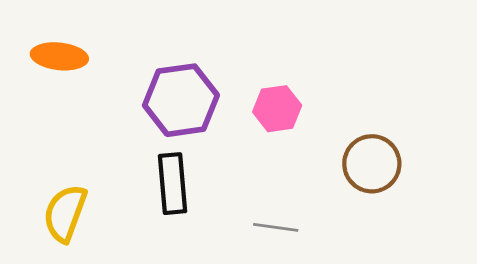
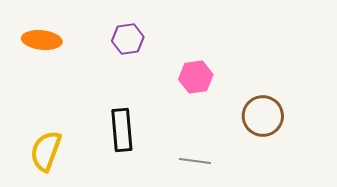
purple hexagon: (181, 100) -> (128, 39), moved, size x0.6

